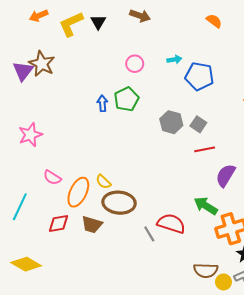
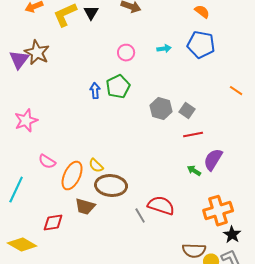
blue pentagon: (199, 76) -> (201, 45), moved
green arrow: (206, 206) -> (194, 171), moved, size x0.6
red diamond: (58, 223) -> (53, 223), moved

